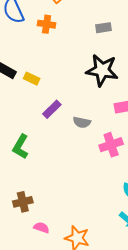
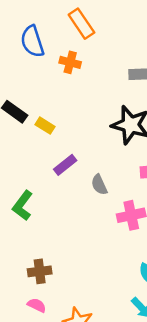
gray semicircle: (82, 122) -> (99, 185), turned 48
brown cross: (23, 202) -> (40, 271), moved

